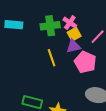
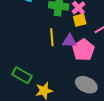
purple triangle: (73, 46) -> (70, 41), moved

